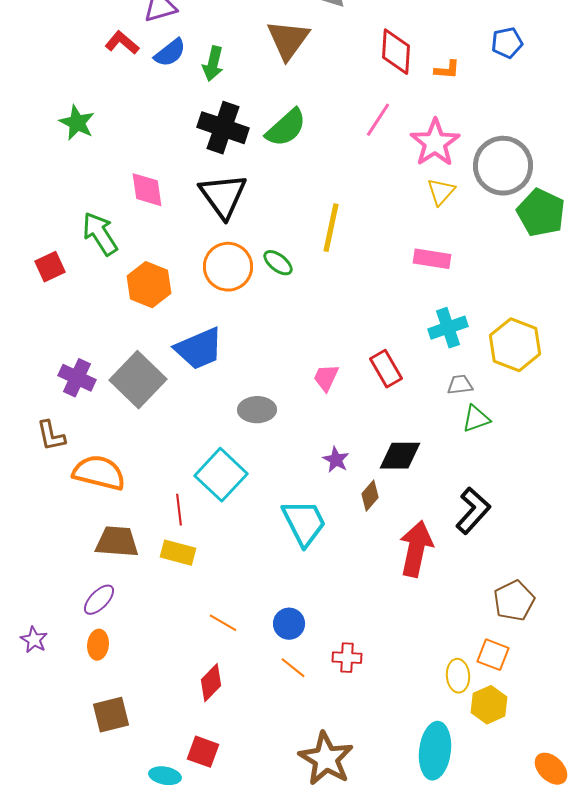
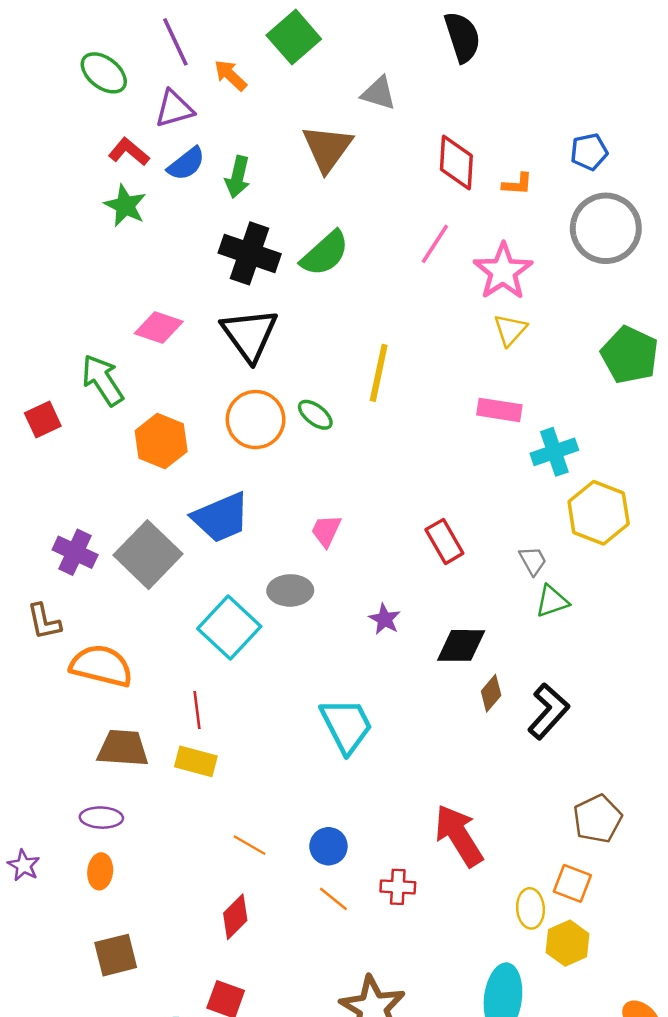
green star: (77, 123) -> (125, 206), moved
gray circle: (503, 166) -> (606, 228), moved
pink diamond: (147, 190) -> (159, 328), turned -63
cyan cross: (448, 328) -> (554, 452), moved
pink trapezoid: (326, 378) -> (326, 531), moved
gray trapezoid: (460, 385) -> (533, 561), turned 68
purple star: (336, 460) -> (385, 619), moved
cyan square: (221, 475) -> (229, 628), moved
brown diamond: (370, 496) -> (491, 693), moved
red arrow: (416, 549) -> (459, 836), moved, turned -44
purple ellipse: (99, 600) -> (101, 818), turned 48

